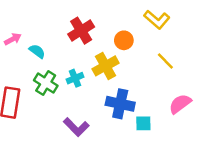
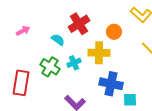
cyan semicircle: (37, 51) -> (58, 40), moved
yellow cross: (106, 66) -> (99, 53), turned 30

